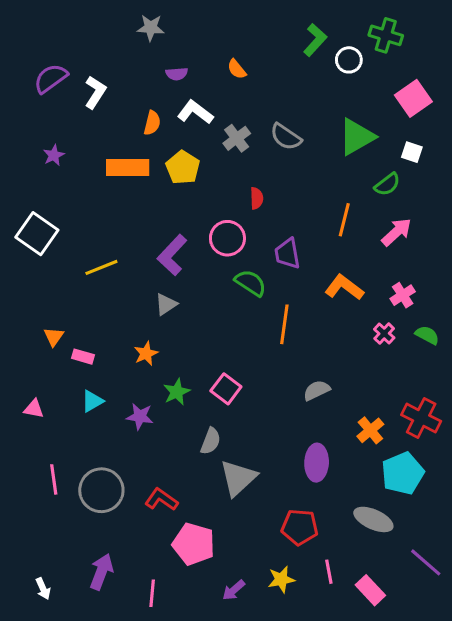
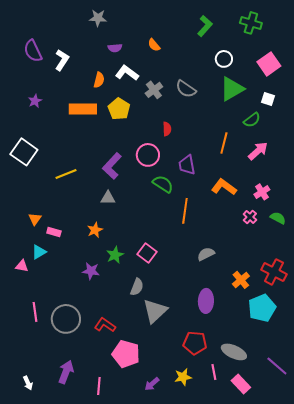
white circle: (349, 60) -> (224, 59), moved
purple semicircle: (51, 78) -> (33, 51), turned -80
gray triangle: (166, 304) -> (108, 198), turned 35
cyan triangle: (92, 401) -> (39, 252), moved
gray ellipse: (373, 519) -> (234, 352), moved

